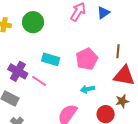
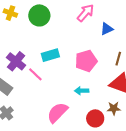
blue triangle: (103, 13) -> (107, 29), moved
cyan rectangle: (51, 59) -> (50, 55), turned -42

